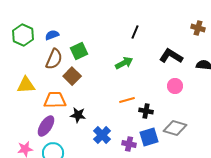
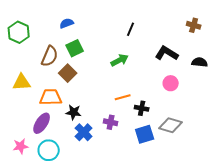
blue semicircle: (52, 35) -> (67, 23), moved
blue cross: (102, 135) -> (84, 132), moved
purple cross: (129, 144) -> (111, 122), moved

